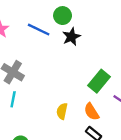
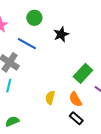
green circle: (63, 16) -> (34, 18), moved
blue line: (39, 30) -> (27, 44), moved

